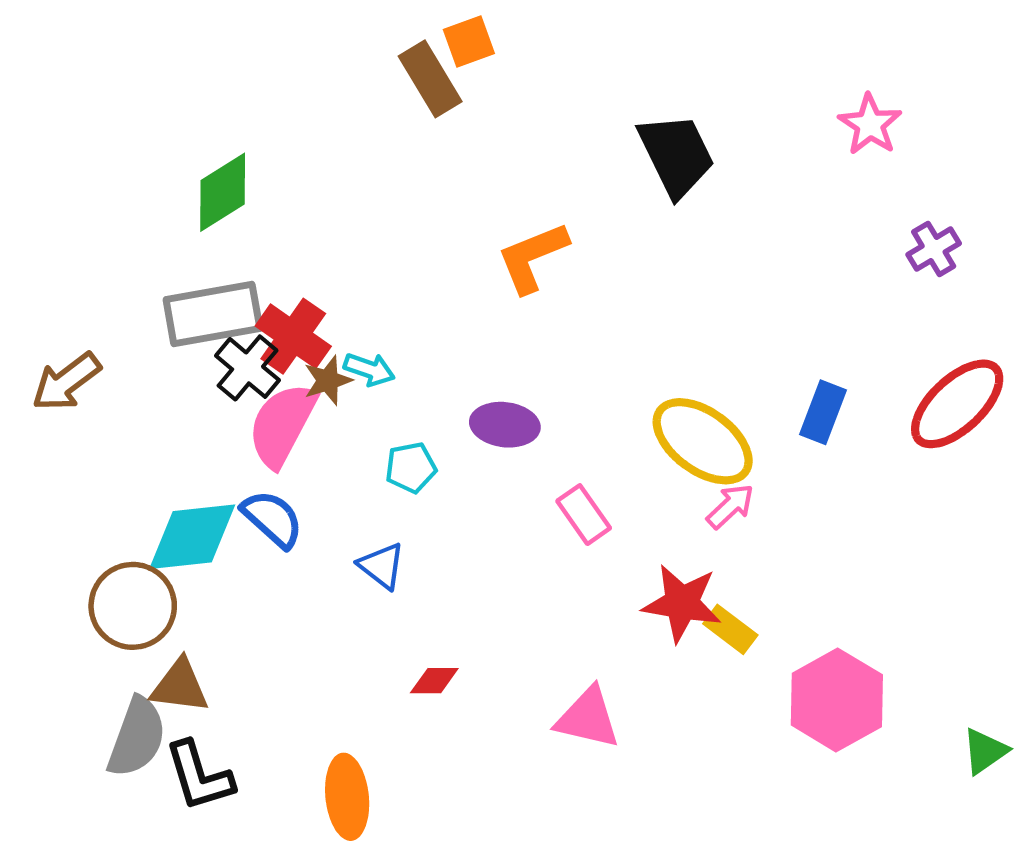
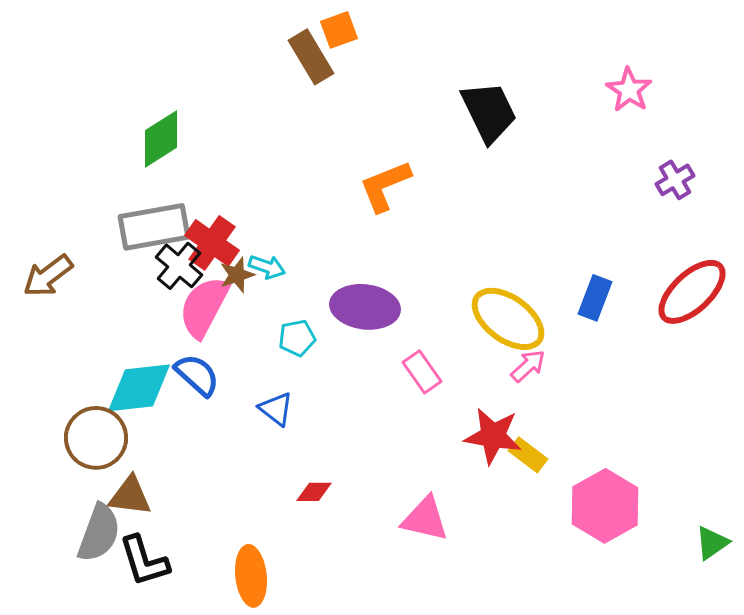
purple ellipse: (505, 425) -> (365, 307), size x1.4

